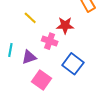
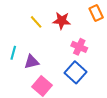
red star: (65, 25) -> (62, 21), moved
pink cross: (50, 41) -> (79, 47), moved

